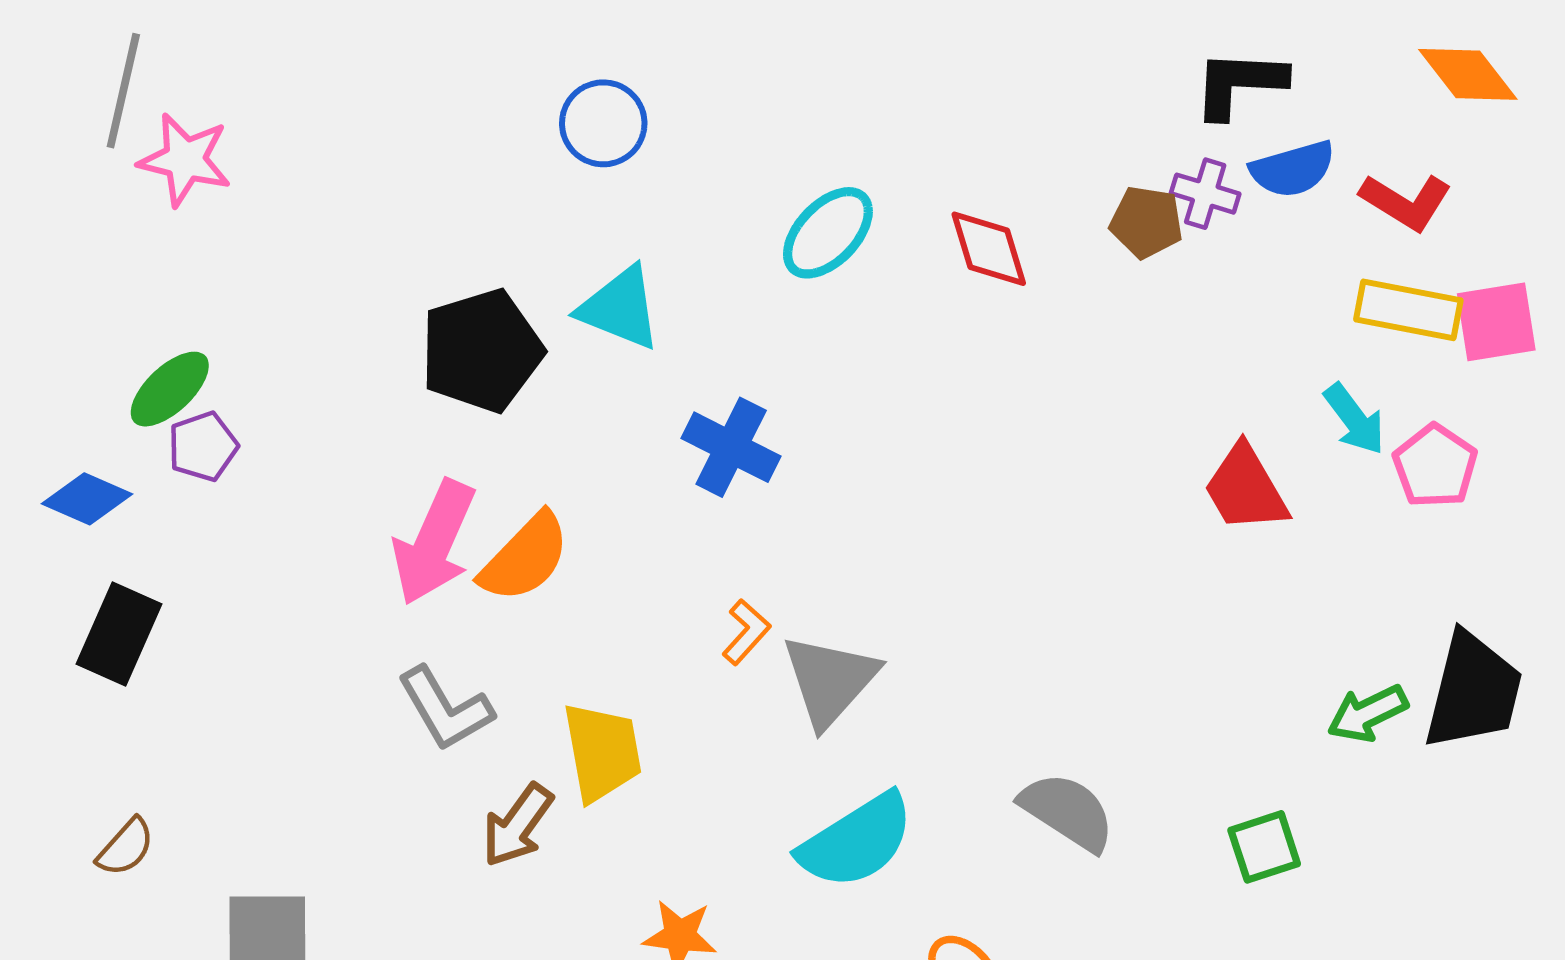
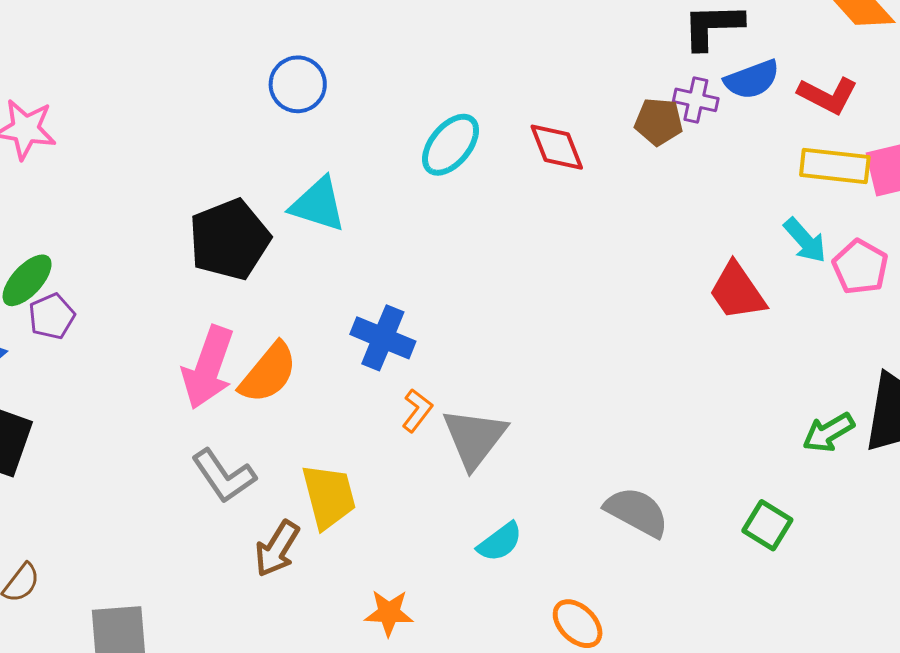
blue cross: (731, 447) -> (383, 338), moved
cyan semicircle: (856, 841) -> (500, 542), size x0.6
green square: (1264, 847) -> (767, 525), turned -36

